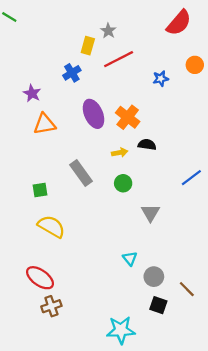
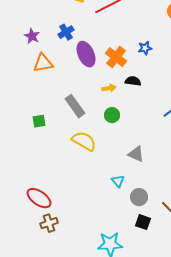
blue cross: (72, 73) -> (66, 32), moved
blue star: (161, 79) -> (145, 48), moved
gray triangle: (150, 213) -> (136, 154), moved, turned -36
yellow semicircle: (51, 227) -> (84, 141), moved

